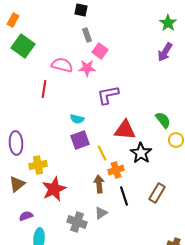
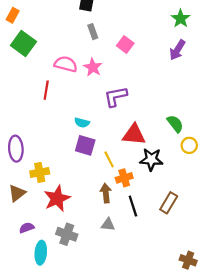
pink square: (100, 51) -> (125, 45), moved
pink star: (87, 68) -> (93, 67), turned 30
purple square: (80, 140) -> (85, 145), turned 36
black star: (141, 153) -> (151, 159), turned -30
gray triangle: (101, 213) -> (108, 224), turned 40
gray cross: (77, 222) -> (67, 234), moved

